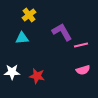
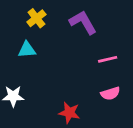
purple L-shape: (62, 32) -> (83, 22), moved
red star: (37, 76) -> (69, 113), moved

